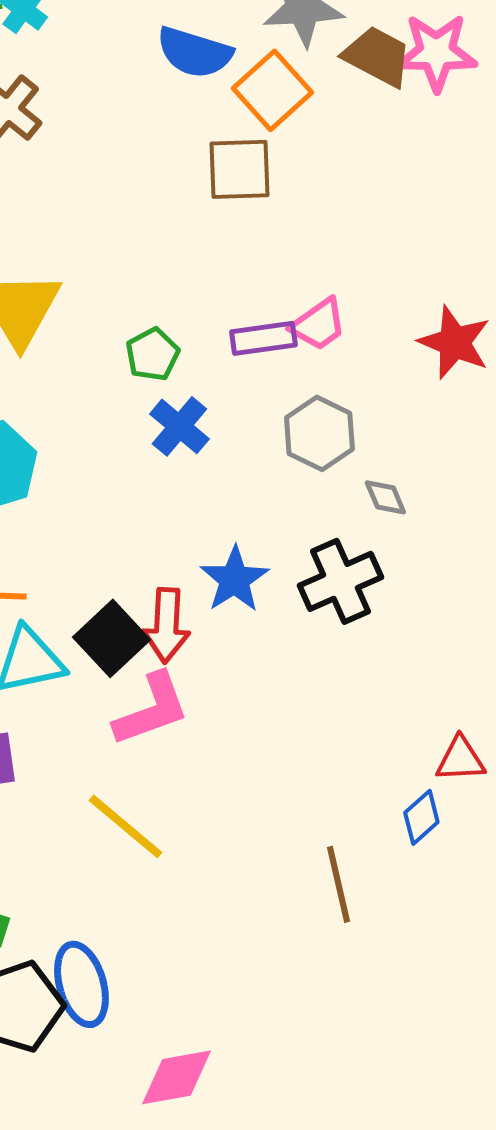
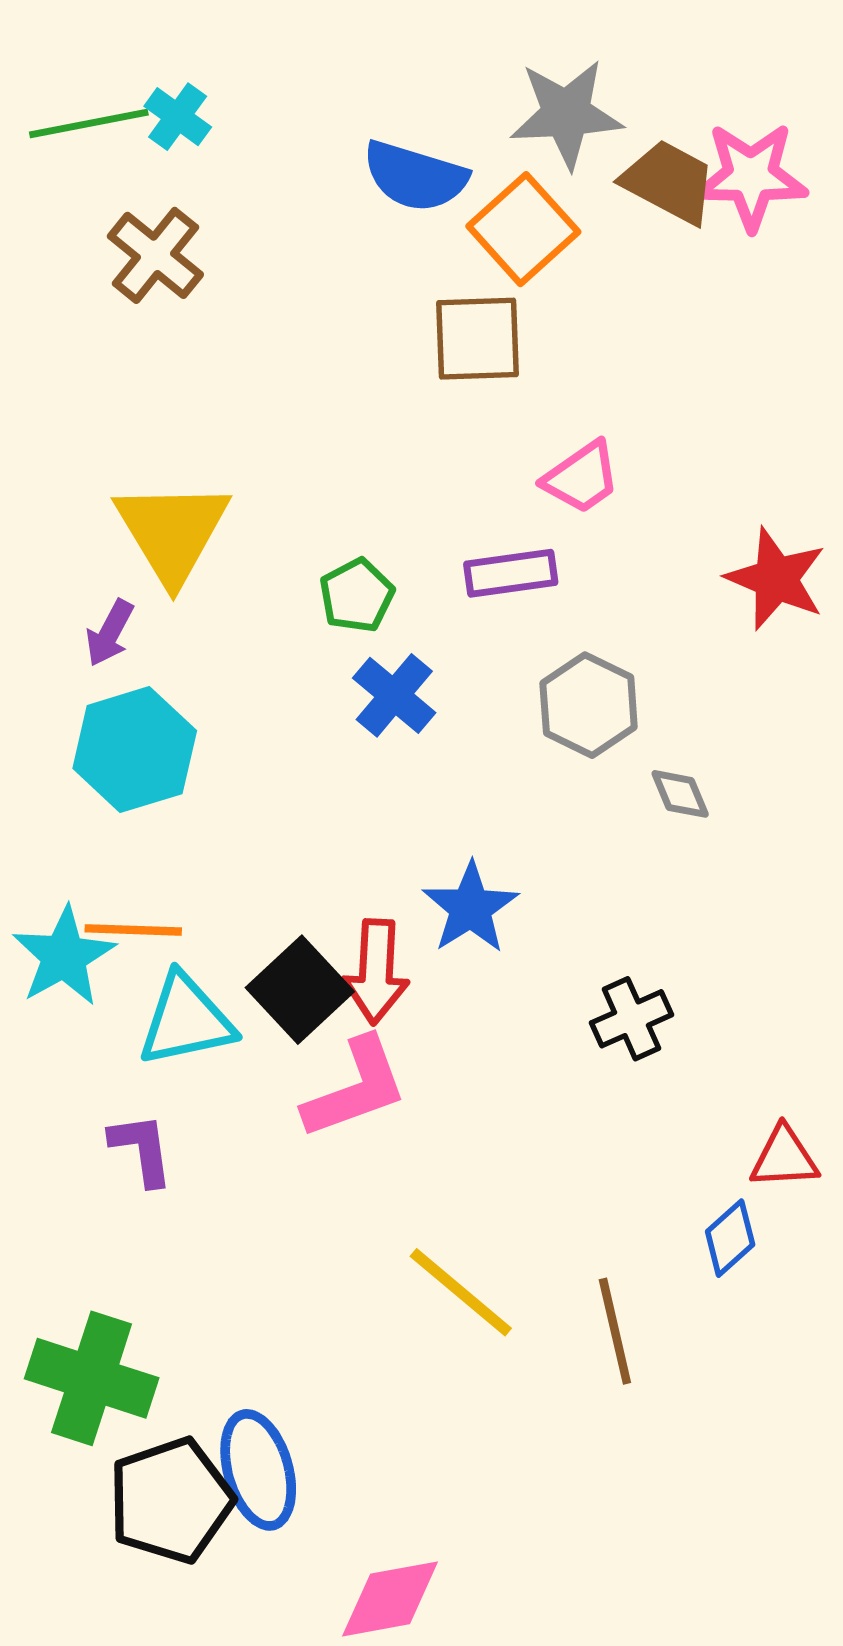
pink trapezoid: (318, 324) -> (582, 477), moved
black cross: (340, 581) -> (632, 1019), moved, size x0.7
yellow line: (125, 826) -> (461, 1292), moved

